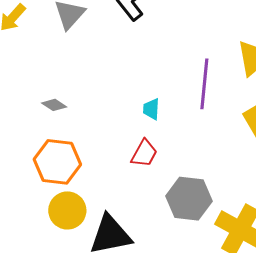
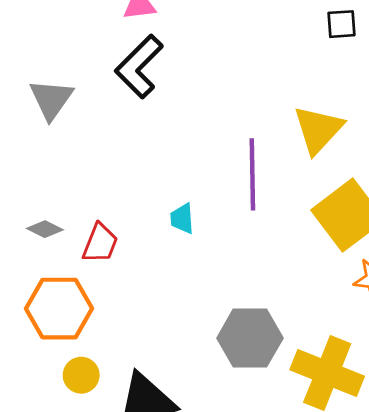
red trapezoid: (144, 153) -> (100, 243), moved
yellow circle: (67, 210) -> (81, 375), size x0.7

